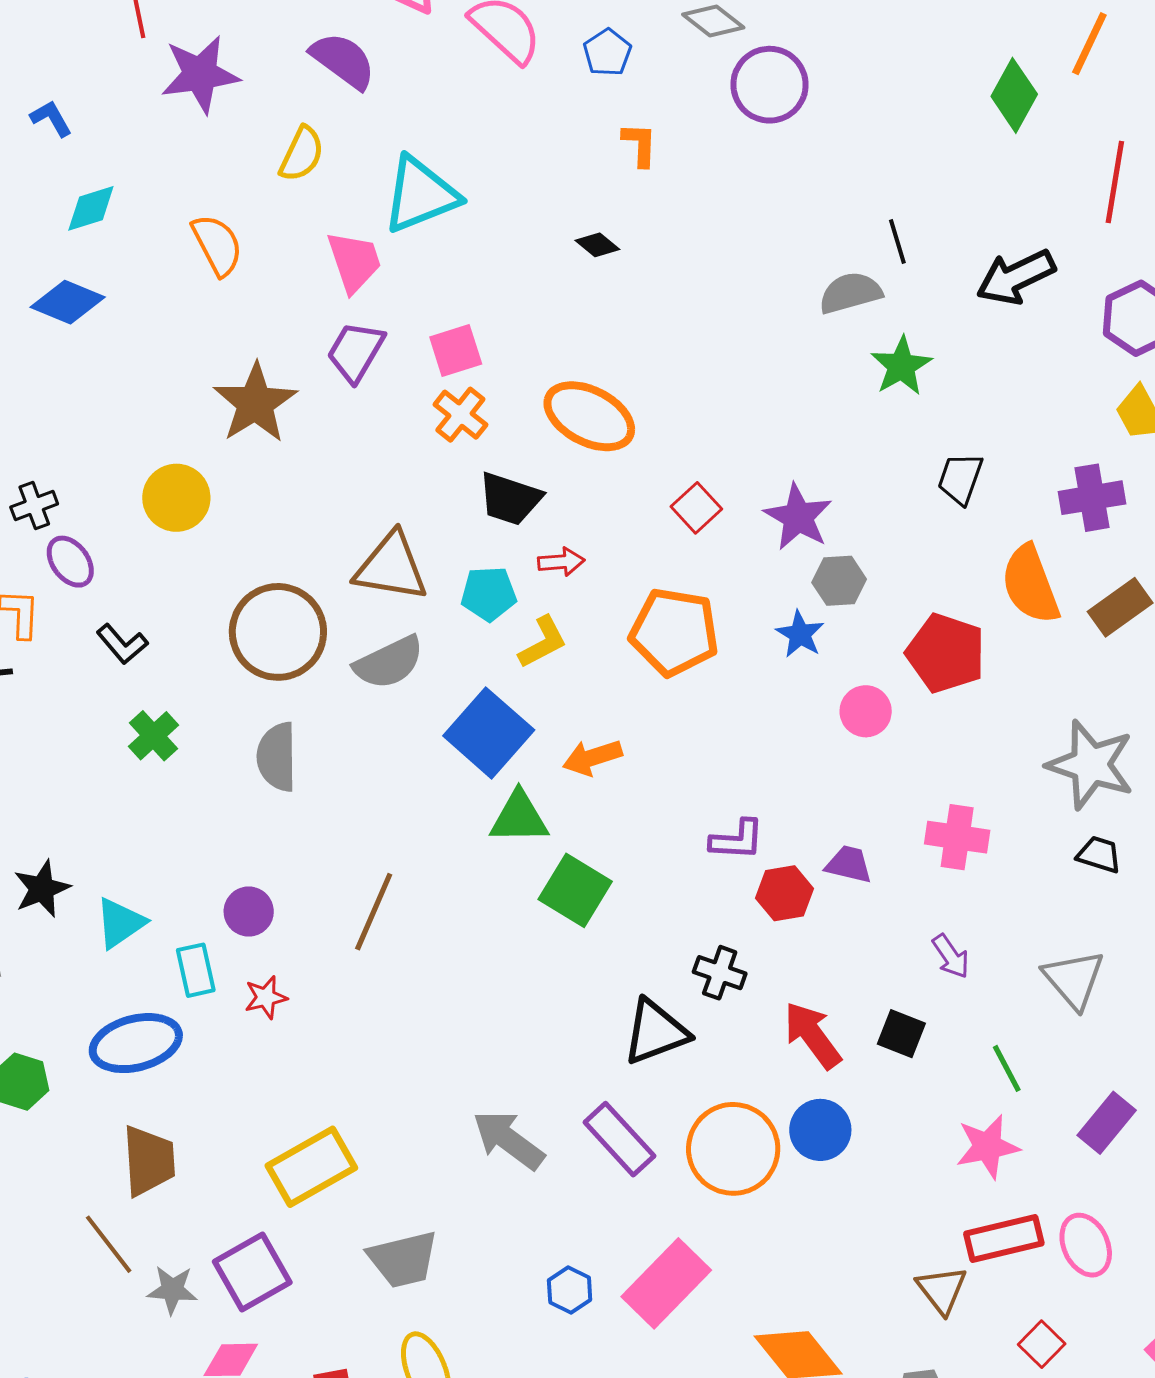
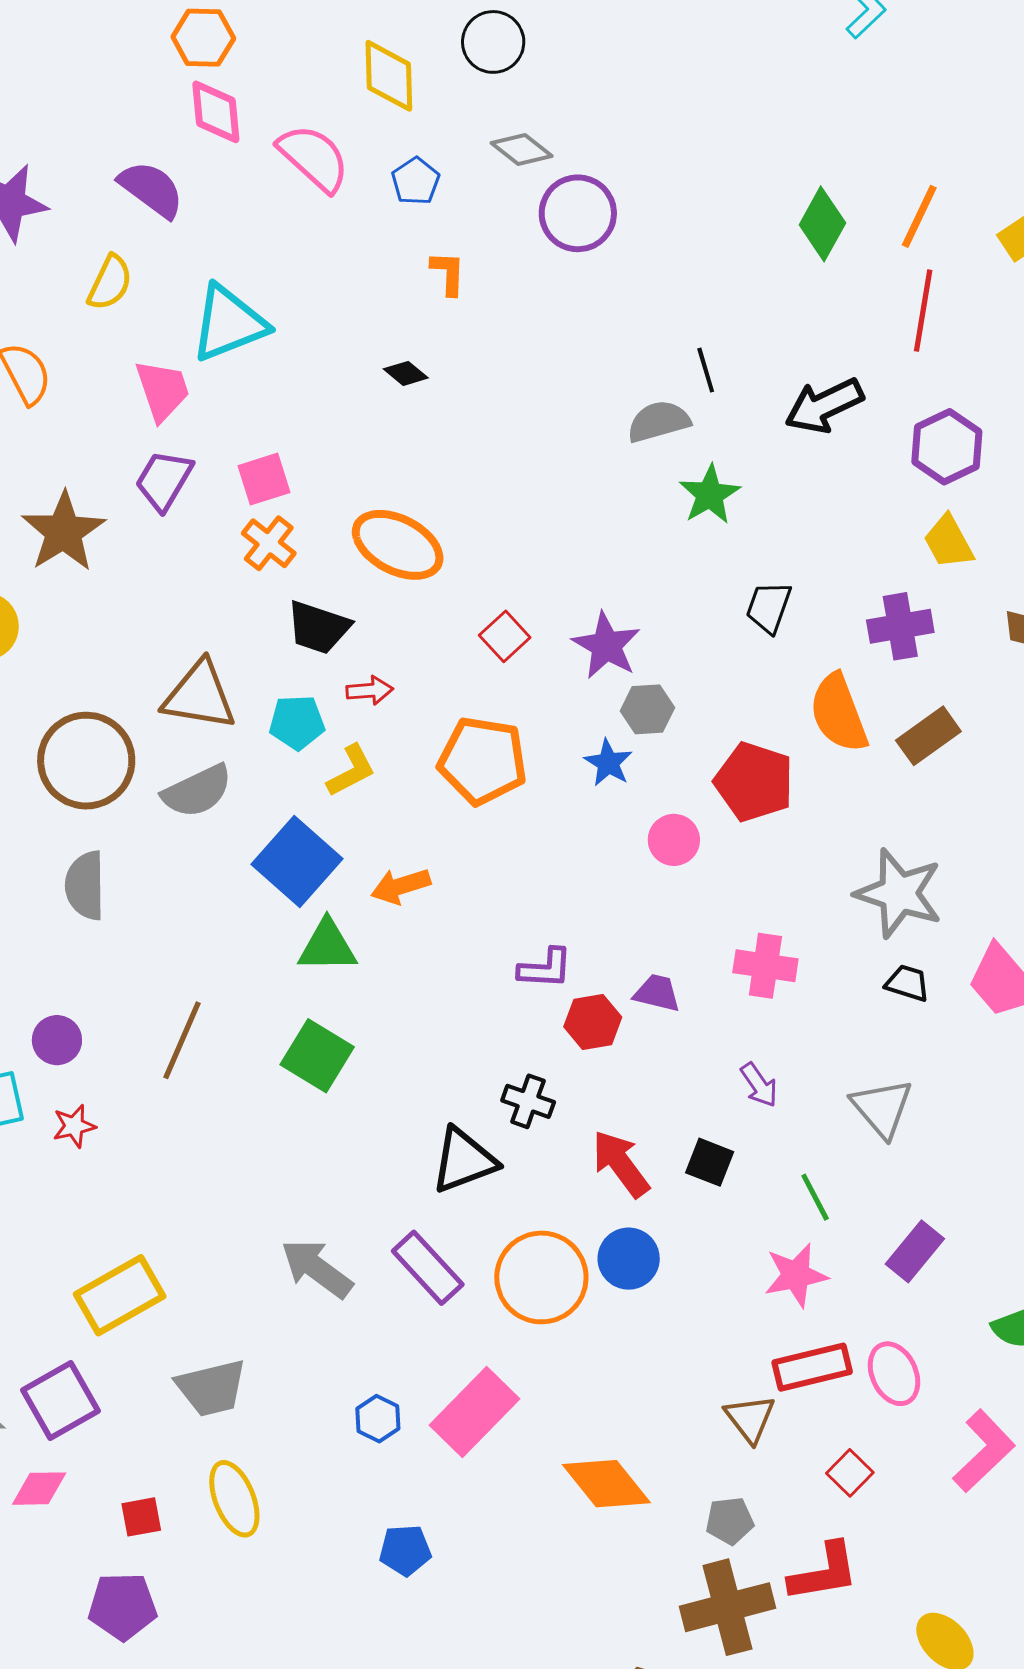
orange line: (1089, 44) -> (919, 216), moved
green square: (575, 890) -> (317, 1056), moved

